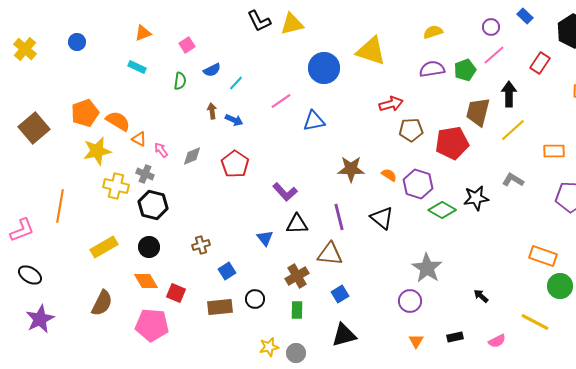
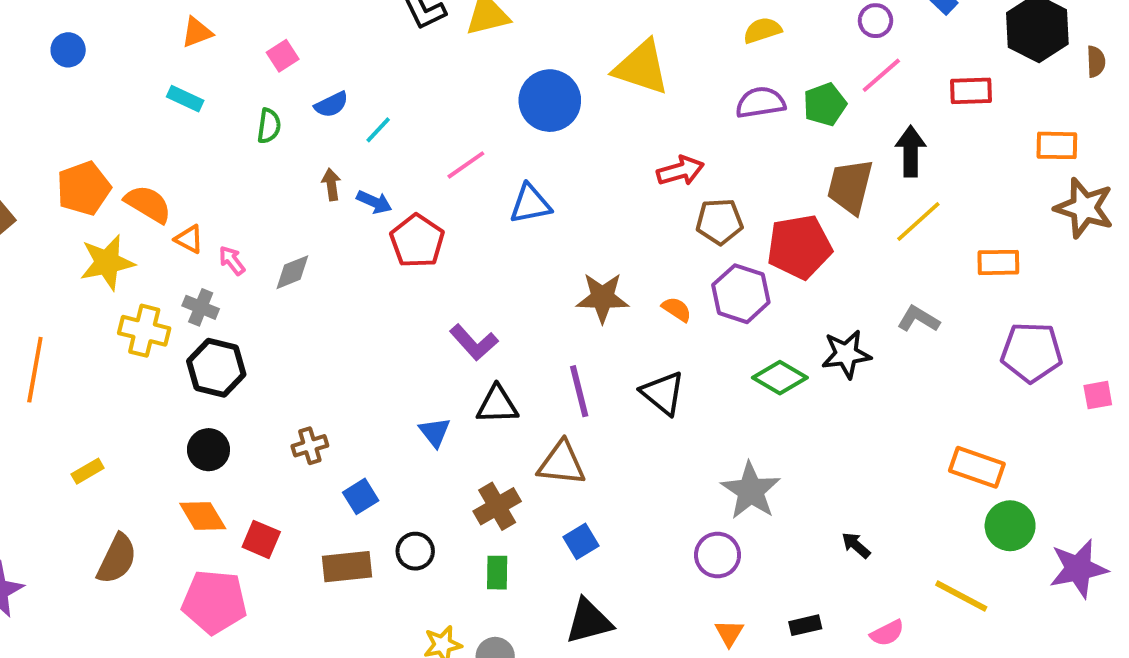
red rectangle: (540, 63) -> (971, 91), turned 55
red pentagon: (235, 164) -> (417, 241), moved
purple hexagon: (418, 184) -> (741, 294), moved
yellow rectangle: (104, 247) -> (88, 471), moved, size x0.6

